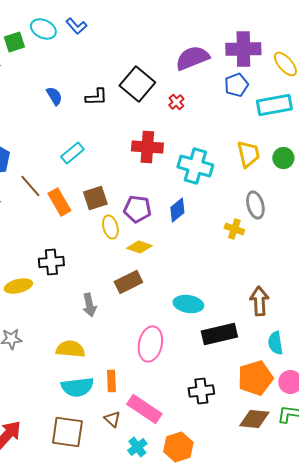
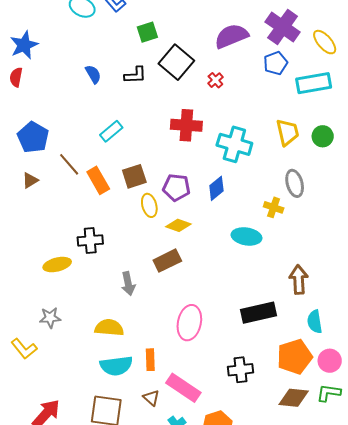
green square: (14, 42) -> (147, 32), moved
purple cross: (243, 49) -> (283, 27), turned 36
cyan ellipse: (188, 304) -> (246, 236), moved

